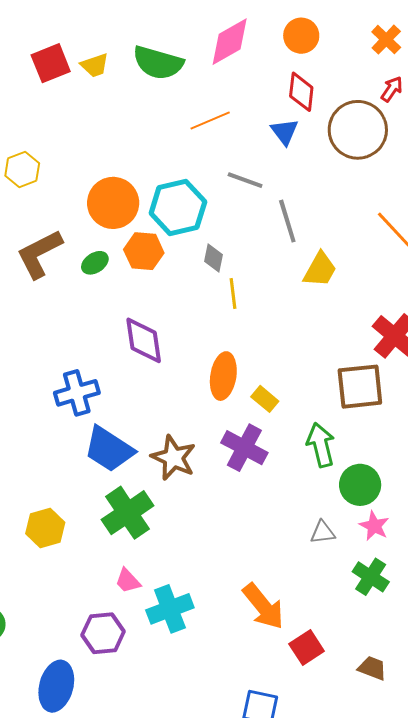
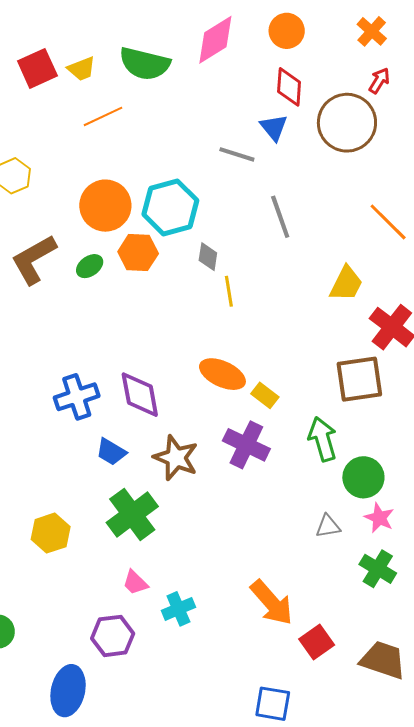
orange line: (210, 120) -> (103, 116), moved
gray line: (245, 180) -> (237, 154), moved
yellow trapezoid: (320, 270) -> (346, 284), moved
purple diamond: (144, 340) -> (140, 395), moved
orange ellipse: (223, 376) -> (222, 374), turned -72
blue trapezoid: (109, 449) -> (111, 452), size x0.6
cyan cross: (170, 609) -> (178, 609), size x0.7
brown trapezoid: (372, 668) -> (383, 660), size x1.6

